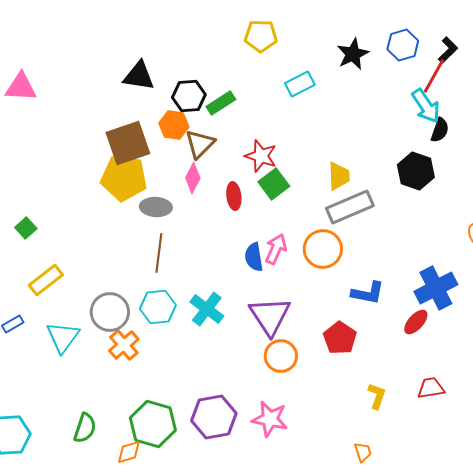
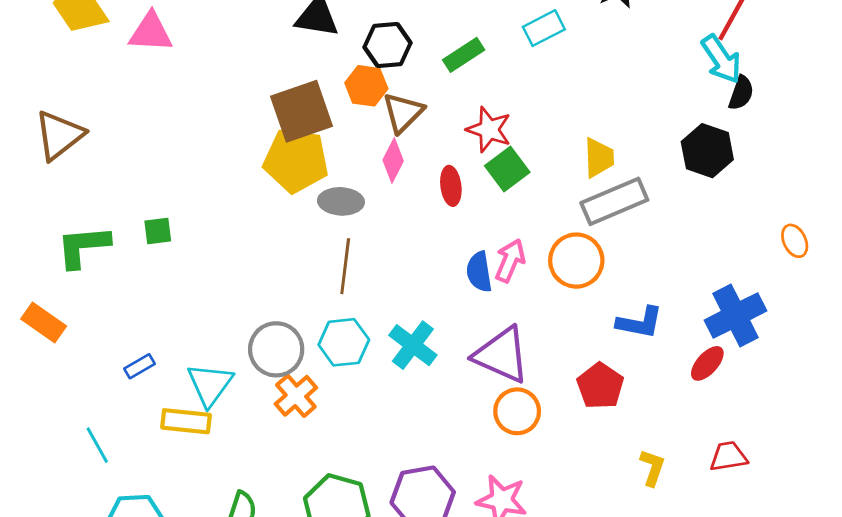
green rectangle: (221, 103) -> (464, 55), moved
green square: (26, 228) -> (158, 231), turned 35
yellow rectangle: (46, 280) -> (186, 421), moved, turned 44
purple triangle: (270, 316) -> (502, 355), turned -33

